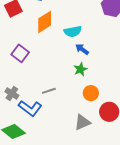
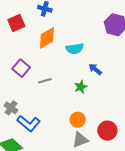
blue arrow: (82, 49) -> (95, 69), moved
gray line: (49, 91) -> (45, 81), moved
orange circle: (91, 93) -> (78, 120), moved

